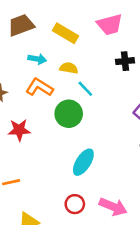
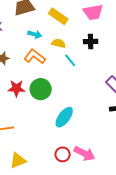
black cross: (125, 61) -> (91, 41), moved
green circle: (69, 114) -> (41, 89), moved
red circle: (75, 204) -> (63, 154), moved

